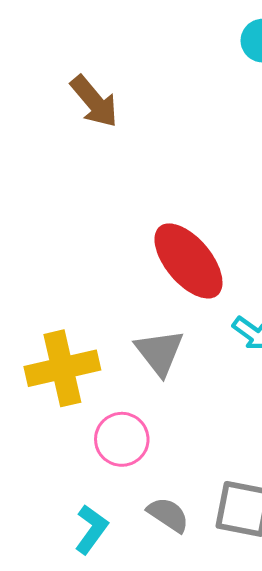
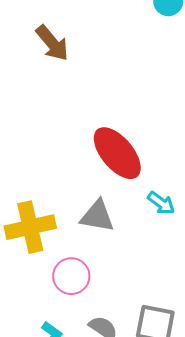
gray triangle: (159, 352) -> (97, 216), turned -42

